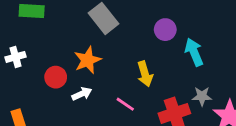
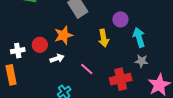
white cross: (16, 57) -> (18, 51), moved
yellow arrow: (145, 74) -> (104, 38), moved
gray star: (202, 96) -> (142, 61), moved

